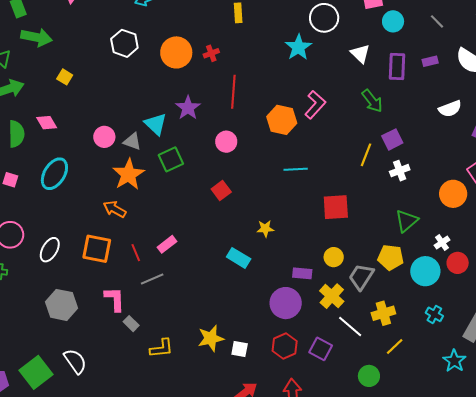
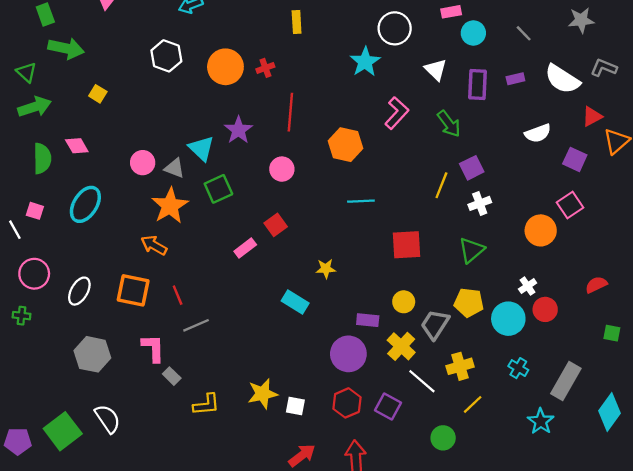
pink L-shape: (315, 105) -> (397, 113), moved
green triangle: (406, 221) -> (471, 250), moved
pink rectangle: (167, 244) -> (245, 248), moved

